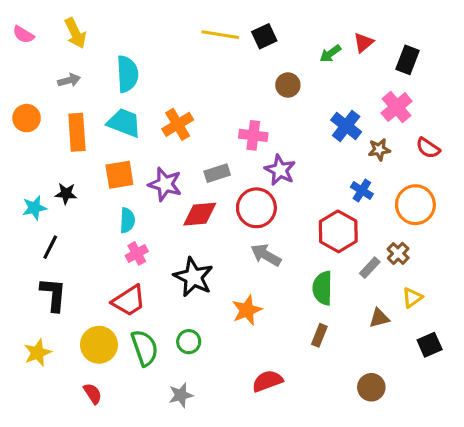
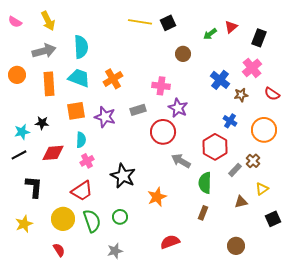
gray arrow: (69, 80) -> (44, 51), size x1.6
red diamond: (200, 214) -> (53, 153), moved
black line: (50, 247) -> (19, 155), moved, turned 35
gray arrow: (266, 255) -> (181, 161), moved

